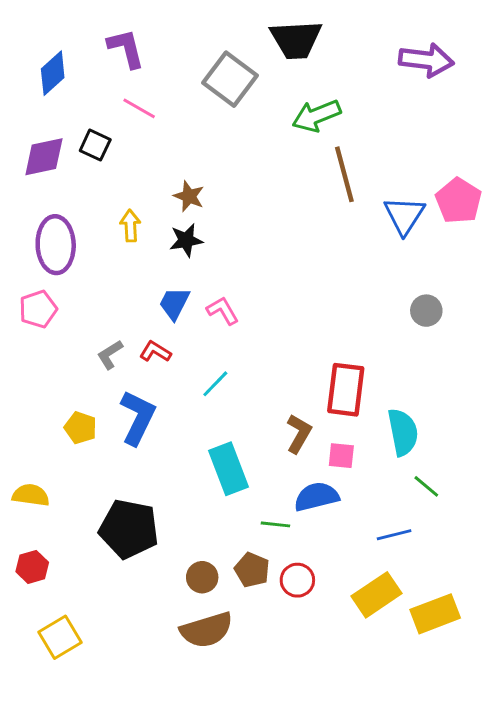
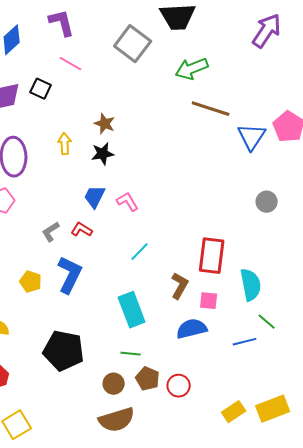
purple arrow: (426, 60) -> (267, 31), turned -63
brown line: (344, 174) -> (211, 109), turned -57
cyan line: (215, 384) -> (140, 252), moved
green line: (275, 524) -> (131, 354), moved
blue line: (394, 535) -> (245, 342), moved
yellow rectangle: (377, 595) -> (234, 412), moved, size x0.7

